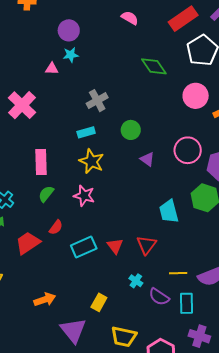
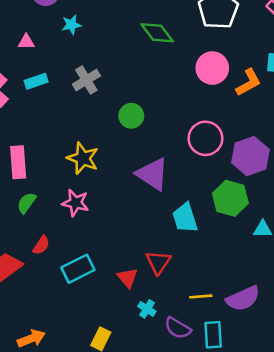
cyan star: (71, 55) -> (71, 25), moved
cyan rectangle: (86, 132) -> (36, 81), moved
purple triangle: (147, 159) -> (152, 174), moved, size x1.8
red triangle: (115, 246) -> (128, 278), moved

